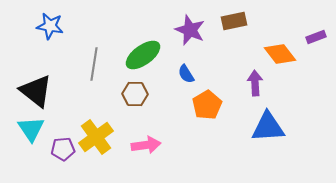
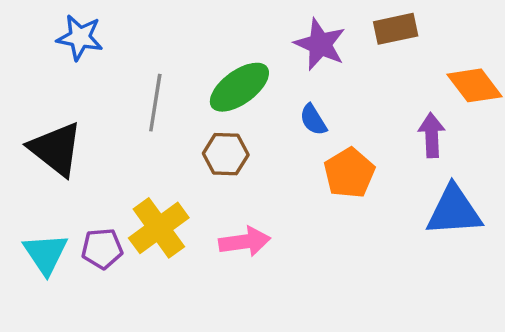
cyan triangle: (31, 129) -> (46, 254), moved

